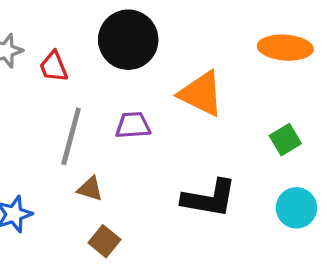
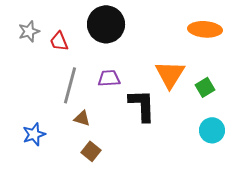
orange triangle: (201, 94) -> (170, 74), moved, turned 36
black L-shape: (209, 198) -> (142, 105), moved, turned -102

